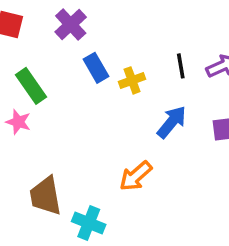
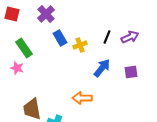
black line: (181, 66) -> (107, 37), turned 32
orange arrow: (136, 176) -> (82, 98), turned 42

